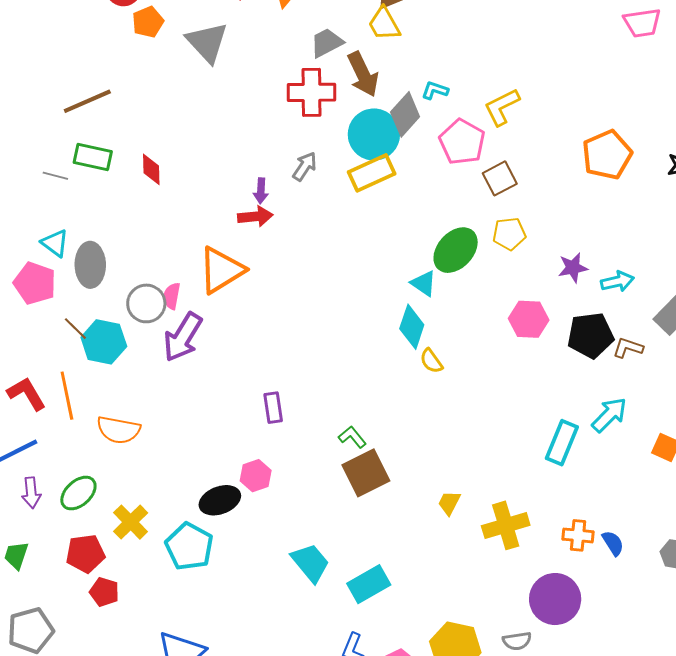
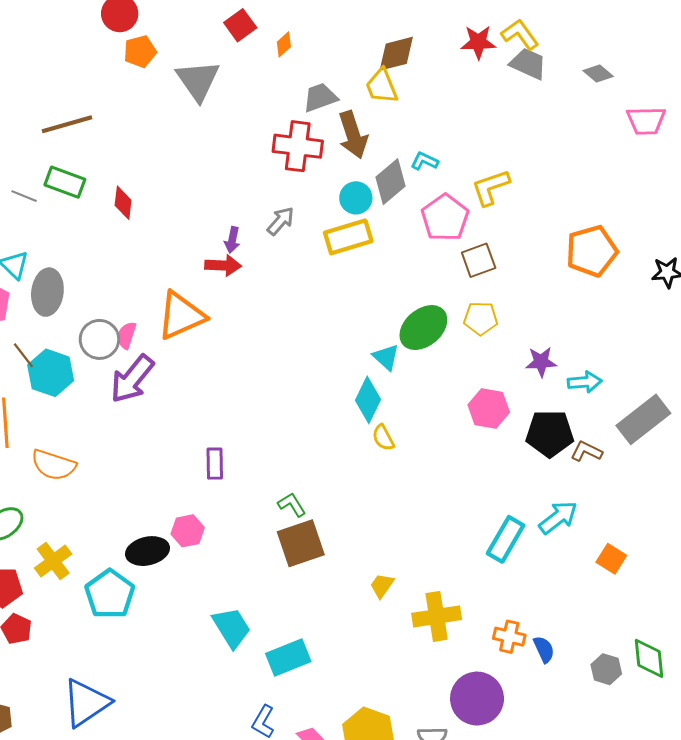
cyan circle: (374, 134) -> (356, 198), size x0.6

